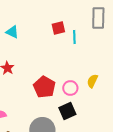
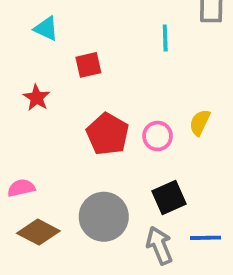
red square: (58, 28) -> (88, 65), moved
black square: (67, 111) -> (169, 197), moved

